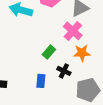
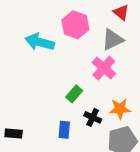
orange star: (82, 53) -> (120, 109), moved

